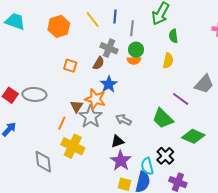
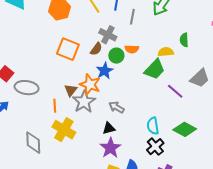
green semicircle: (173, 36) -> (184, 40), moved
green circle: (136, 50) -> (116, 56), moved
yellow semicircle: (168, 61) -> (166, 52), turned -112
orange square: (70, 66) -> (68, 49), size x1.6
gray ellipse: (34, 94) -> (27, 88), moved
green trapezoid: (163, 118) -> (155, 69), moved, turned -95
orange line: (62, 123) -> (55, 106), turned -32
cyan semicircle: (147, 166) -> (153, 126), moved

